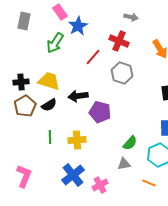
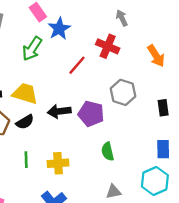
gray arrow: (131, 17) -> (122, 18), turned -128
gray hexagon: (122, 73) -> (123, 92), moved
purple pentagon: (100, 112) -> (91, 114), moved
green semicircle: (130, 143) -> (108, 151), moved, turned 126

